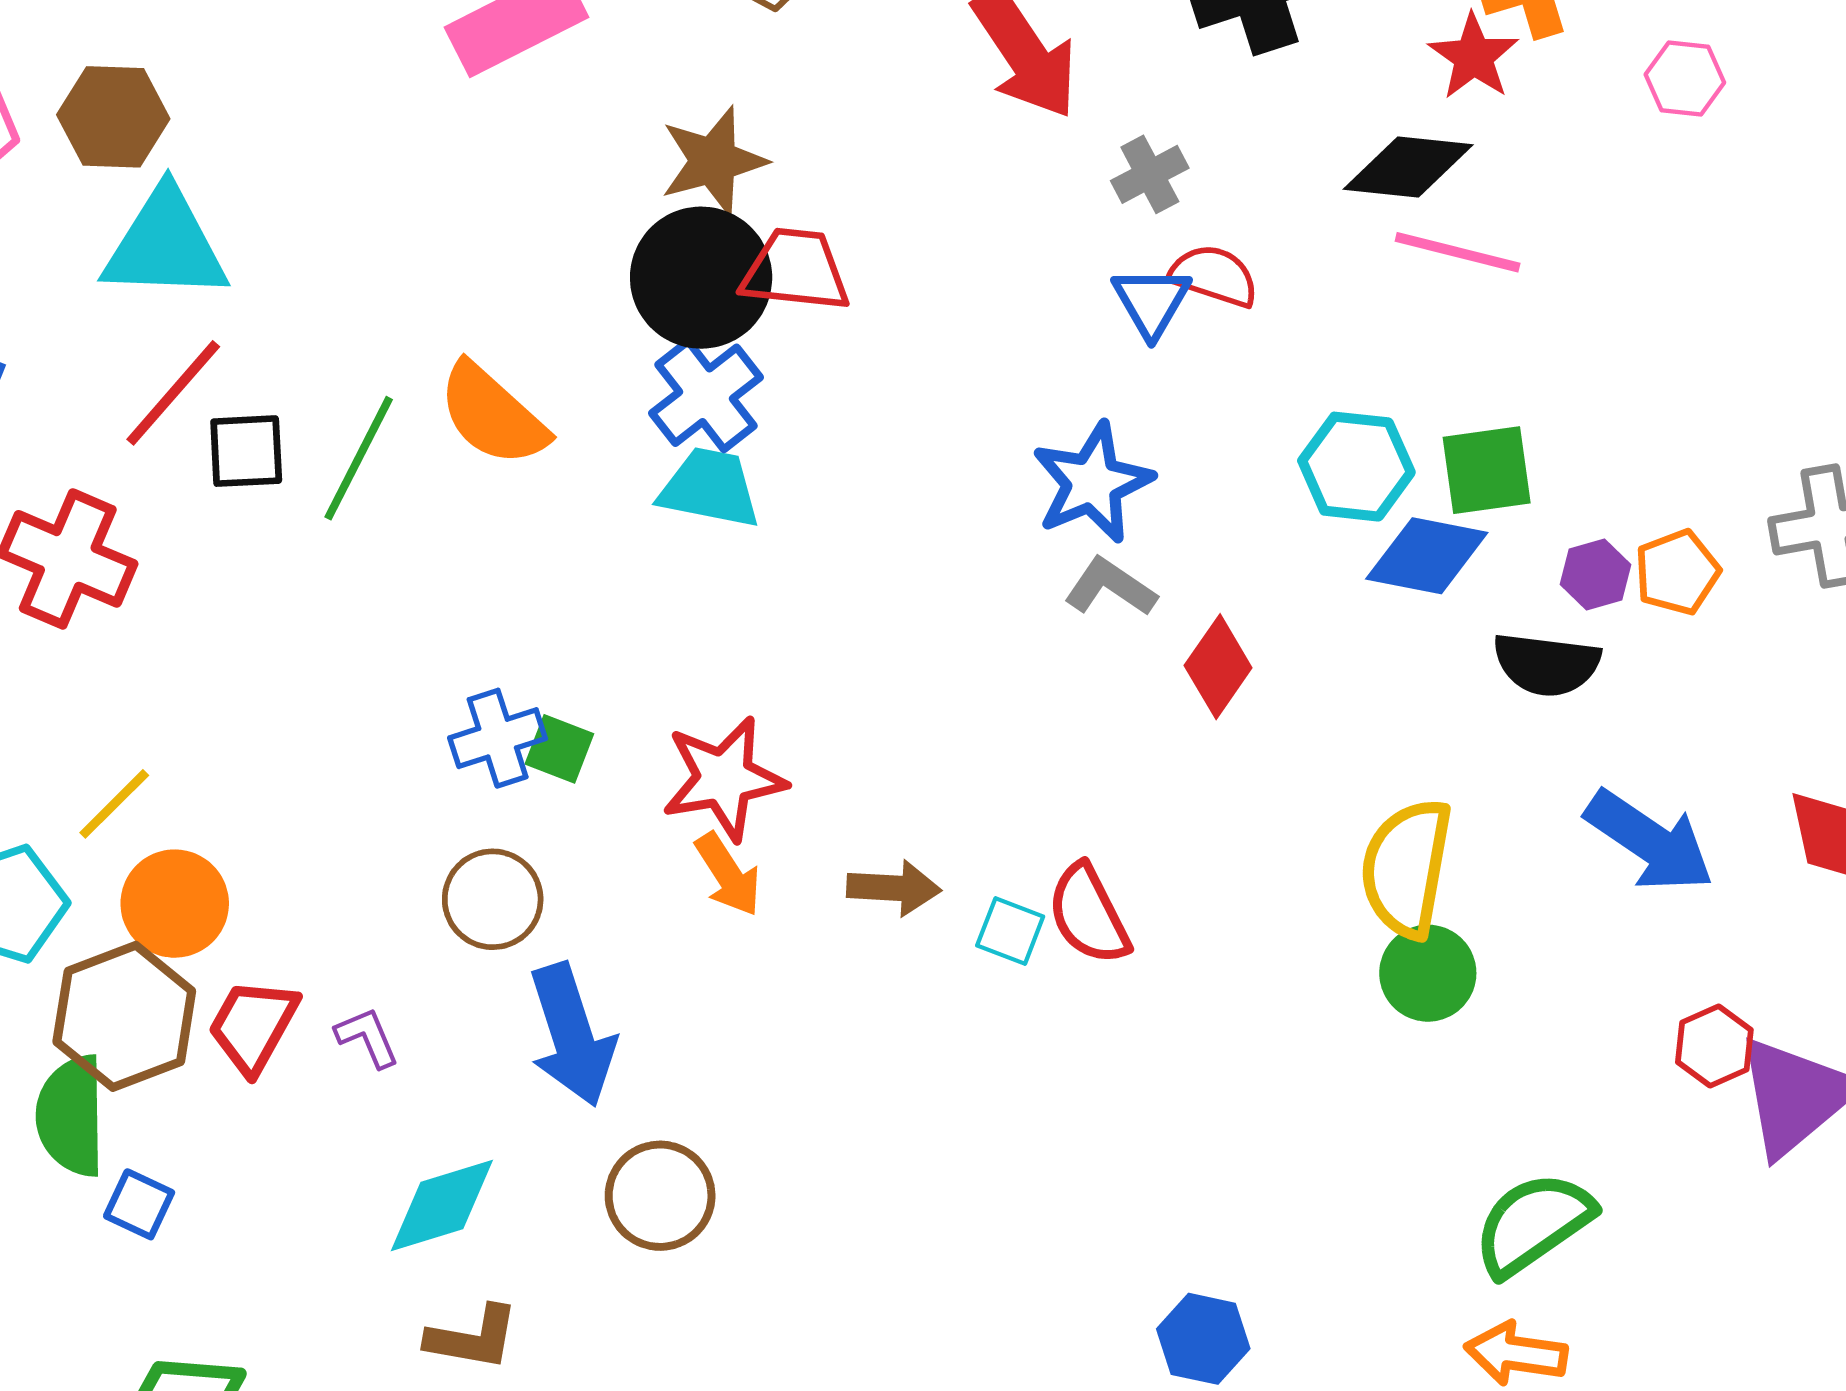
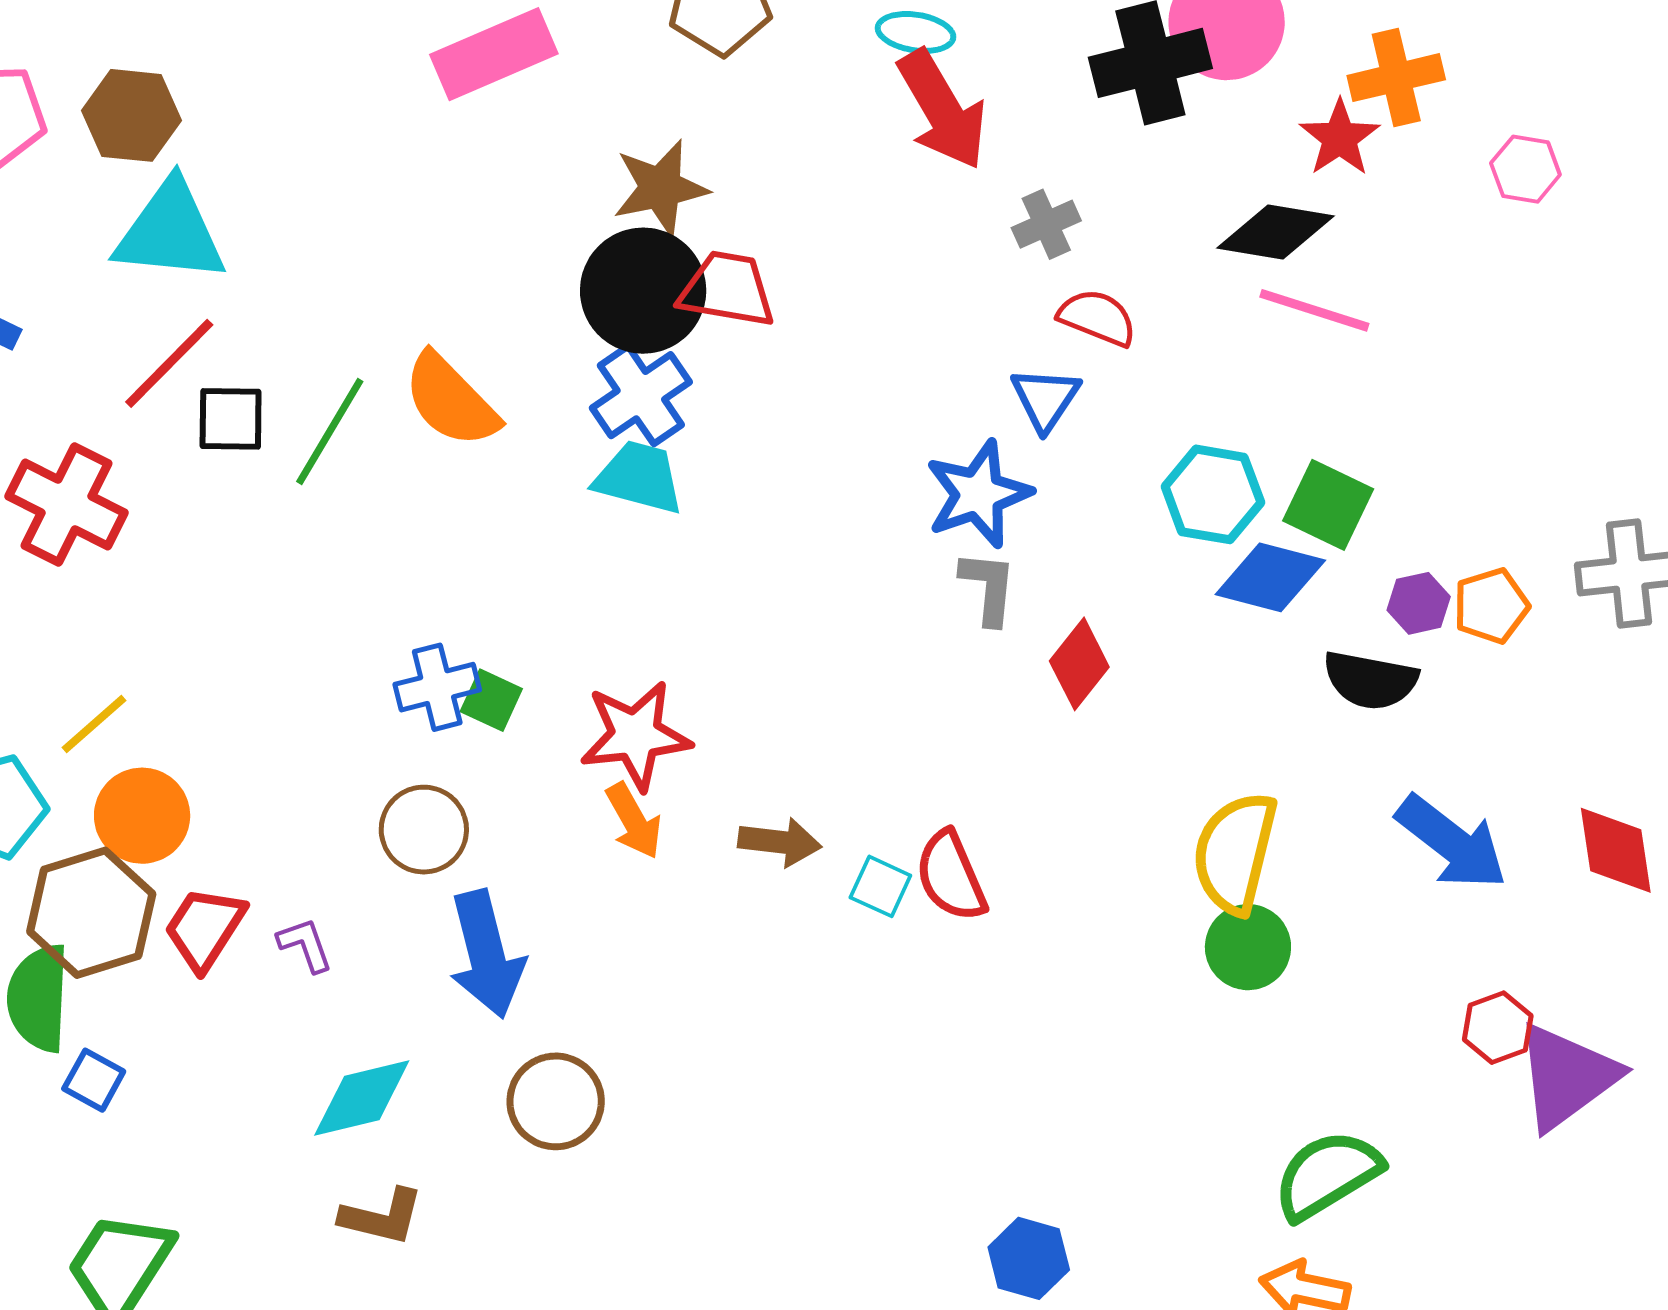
blue triangle: (1151, 302) -> (1045, 399), moved
green square: (1487, 470) -> (1328, 505), turned 30
gray L-shape: (1110, 587) -> (988, 588), turned 58

